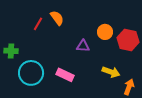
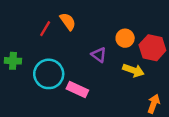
purple triangle: (83, 46) -> (99, 55), turned 32
yellow arrow: (111, 72) -> (133, 70), moved
cyan circle: (31, 73) -> (49, 74), moved

